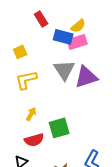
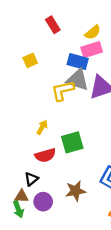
blue rectangle: (63, 37) -> (78, 61), moved
gray triangle: (64, 70) -> (78, 80), turned -40
yellow L-shape: (26, 80) -> (63, 91), moved

